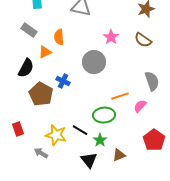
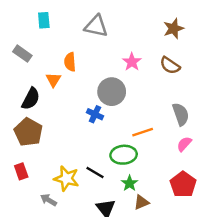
gray rectangle: (29, 30) -> (22, 54), moved
orange triangle: (45, 52) -> (53, 80), turned -32
blue cross: (63, 81) -> (95, 114), moved
brown pentagon: (41, 94) -> (28, 132), moved
pink semicircle: (140, 106) -> (184, 144), moved
green star: (100, 140) -> (130, 183), moved

